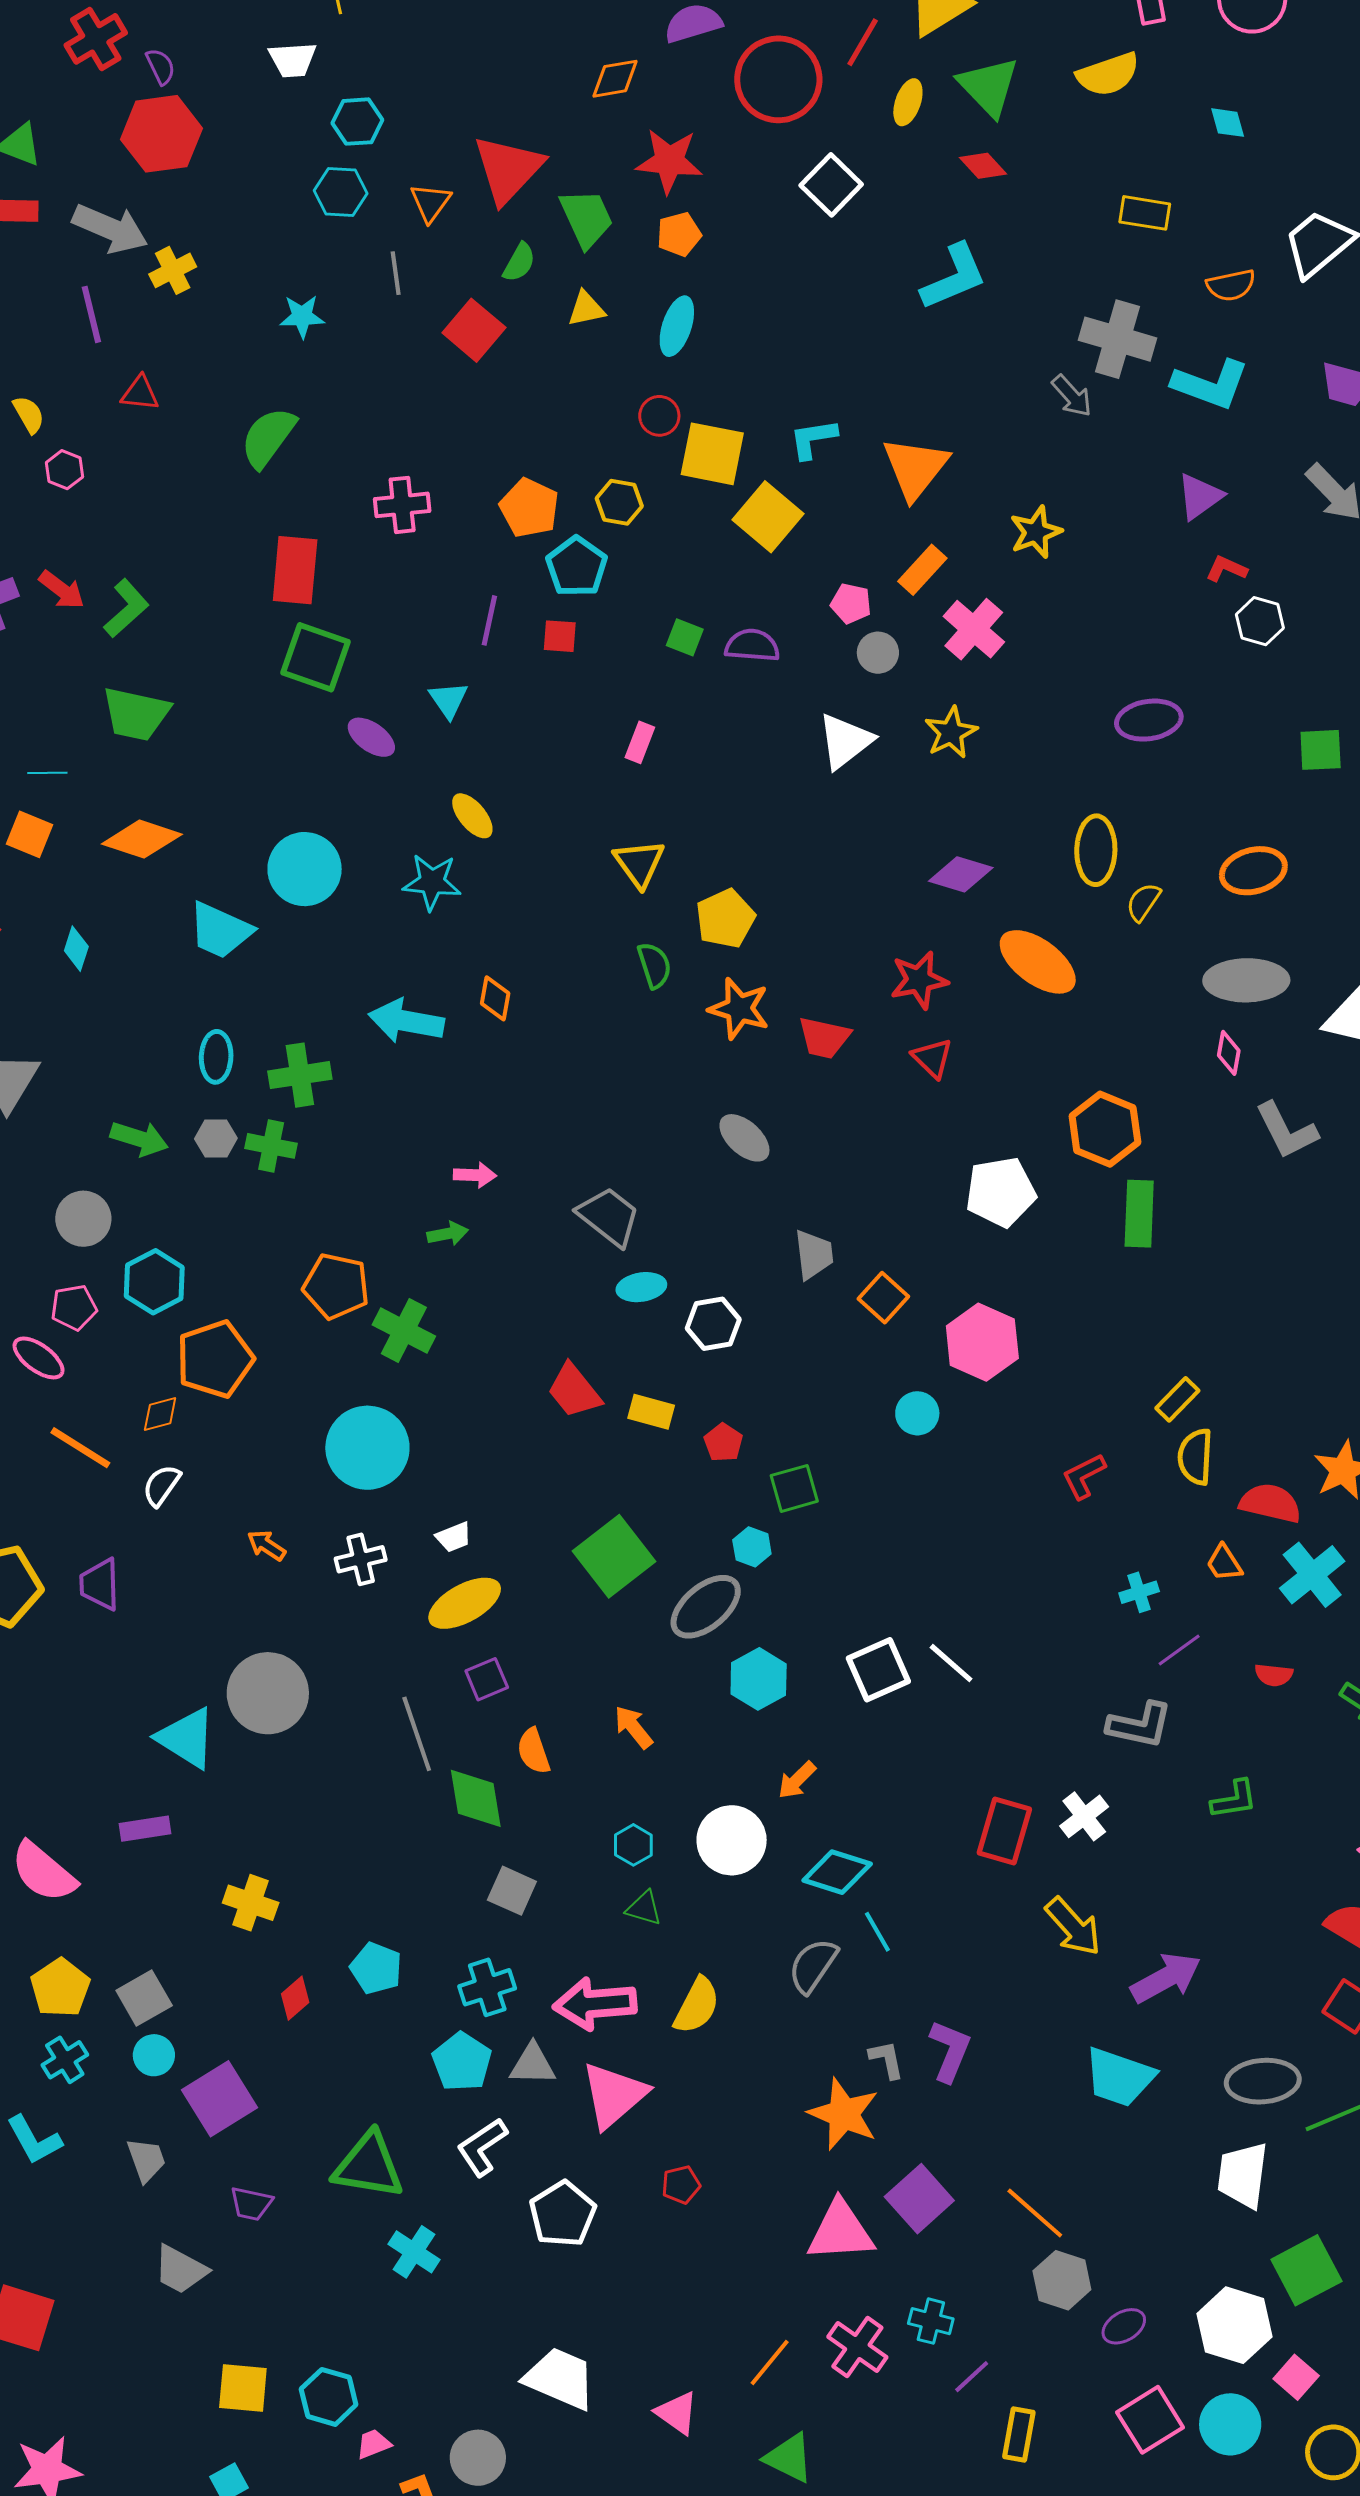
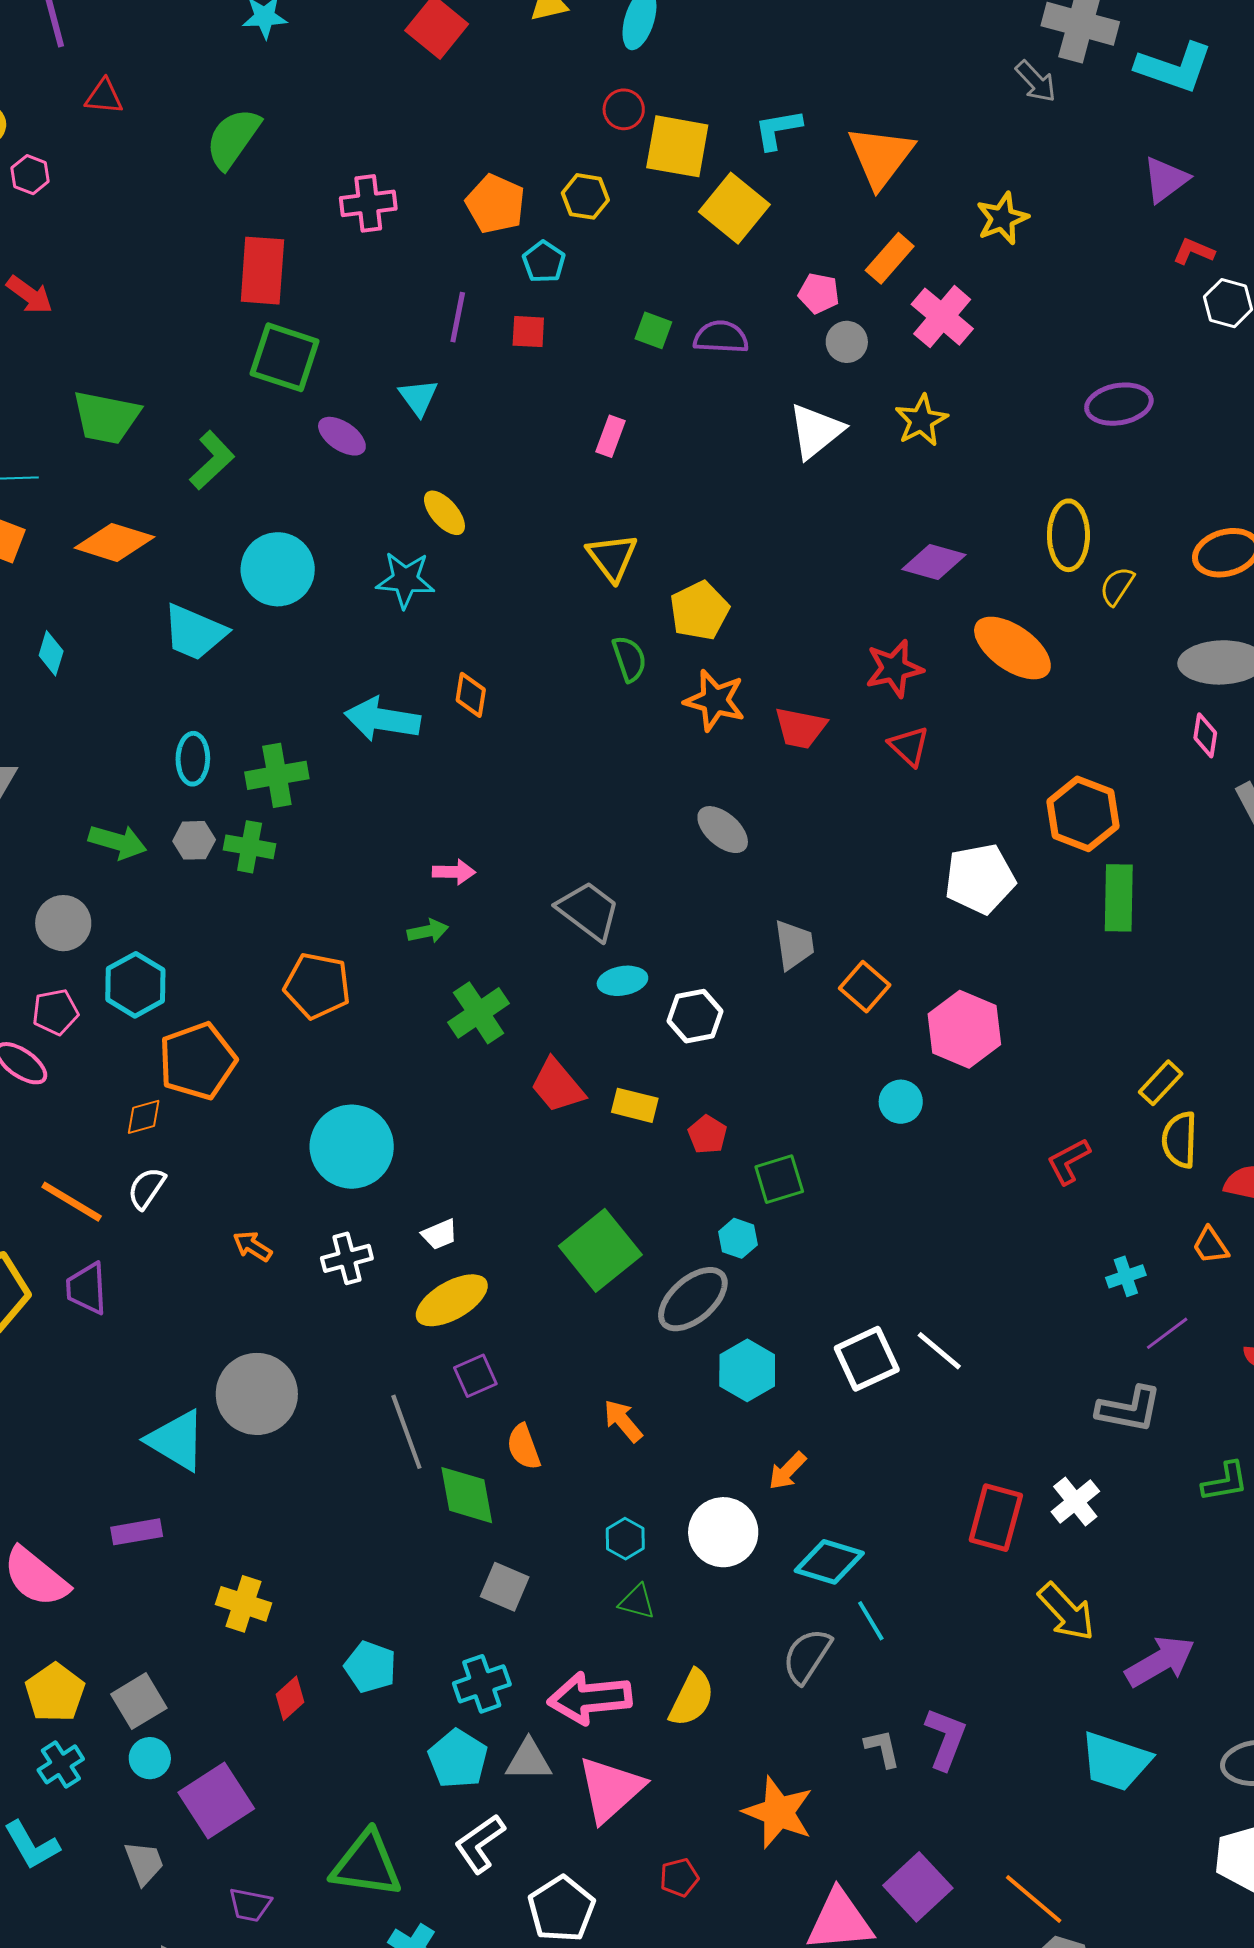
cyan pentagon: (577, 567) -> (544, 262), size x0.7
green L-shape: (126, 608) -> (212, 460), moved
green cross: (404, 1331) -> (479, 1013), moved, turned 30
orange line: (80, 1448) -> (72, 1202), moved
orange star: (844, 2114) -> (778, 1812), moved

